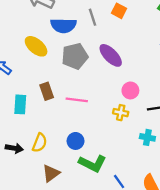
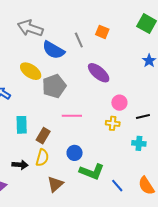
blue semicircle: (63, 26) -> (53, 50), turned 35
gray pentagon: (75, 56) -> (54, 86), moved
brown rectangle: (47, 91) -> (43, 136), moved, turned 56

